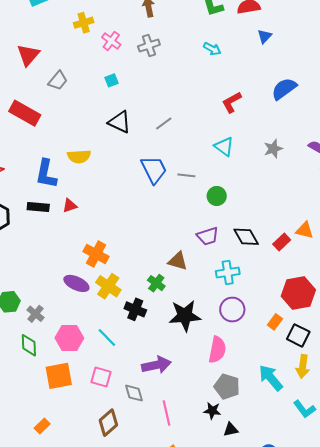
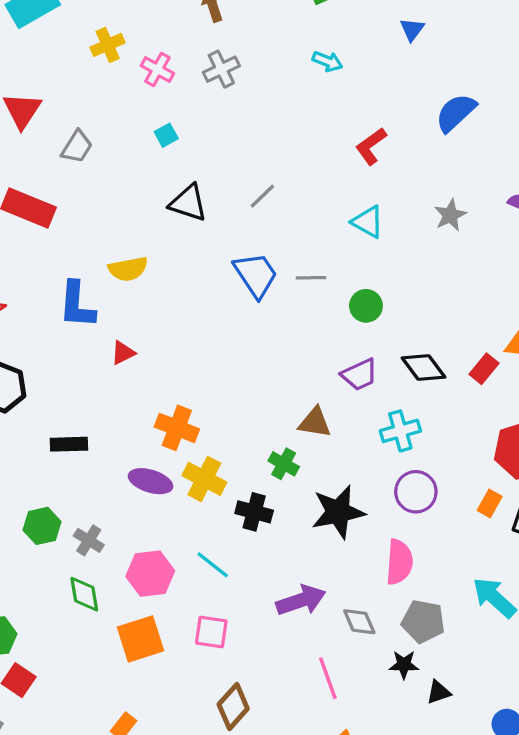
black rectangle: (38, 207) -> (69, 444), moved
gray diamond: (134, 393) -> (359, 622), moved

